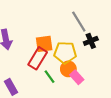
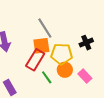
gray line: (79, 22) -> (45, 28), moved
pink rectangle: (77, 77) -> (85, 76), moved

